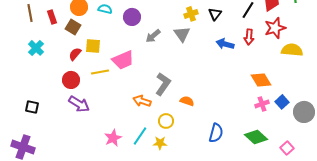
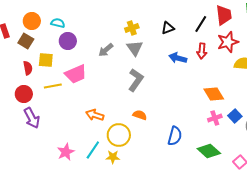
yellow cross: (191, 14) -> (132, 28), moved
black triangle: (215, 14) -> (168, 28), turned 32
purple circle: (132, 17) -> (68, 41), moved
red semicircle: (75, 54) -> (28, 68), turned 128
gray L-shape: (163, 84) -> (136, 80), moved
purple arrow: (79, 104) -> (32, 118), turned 30
yellow circle: (166, 121) -> (119, 135), size x1.5
blue semicircle: (216, 133) -> (175, 136), moved

